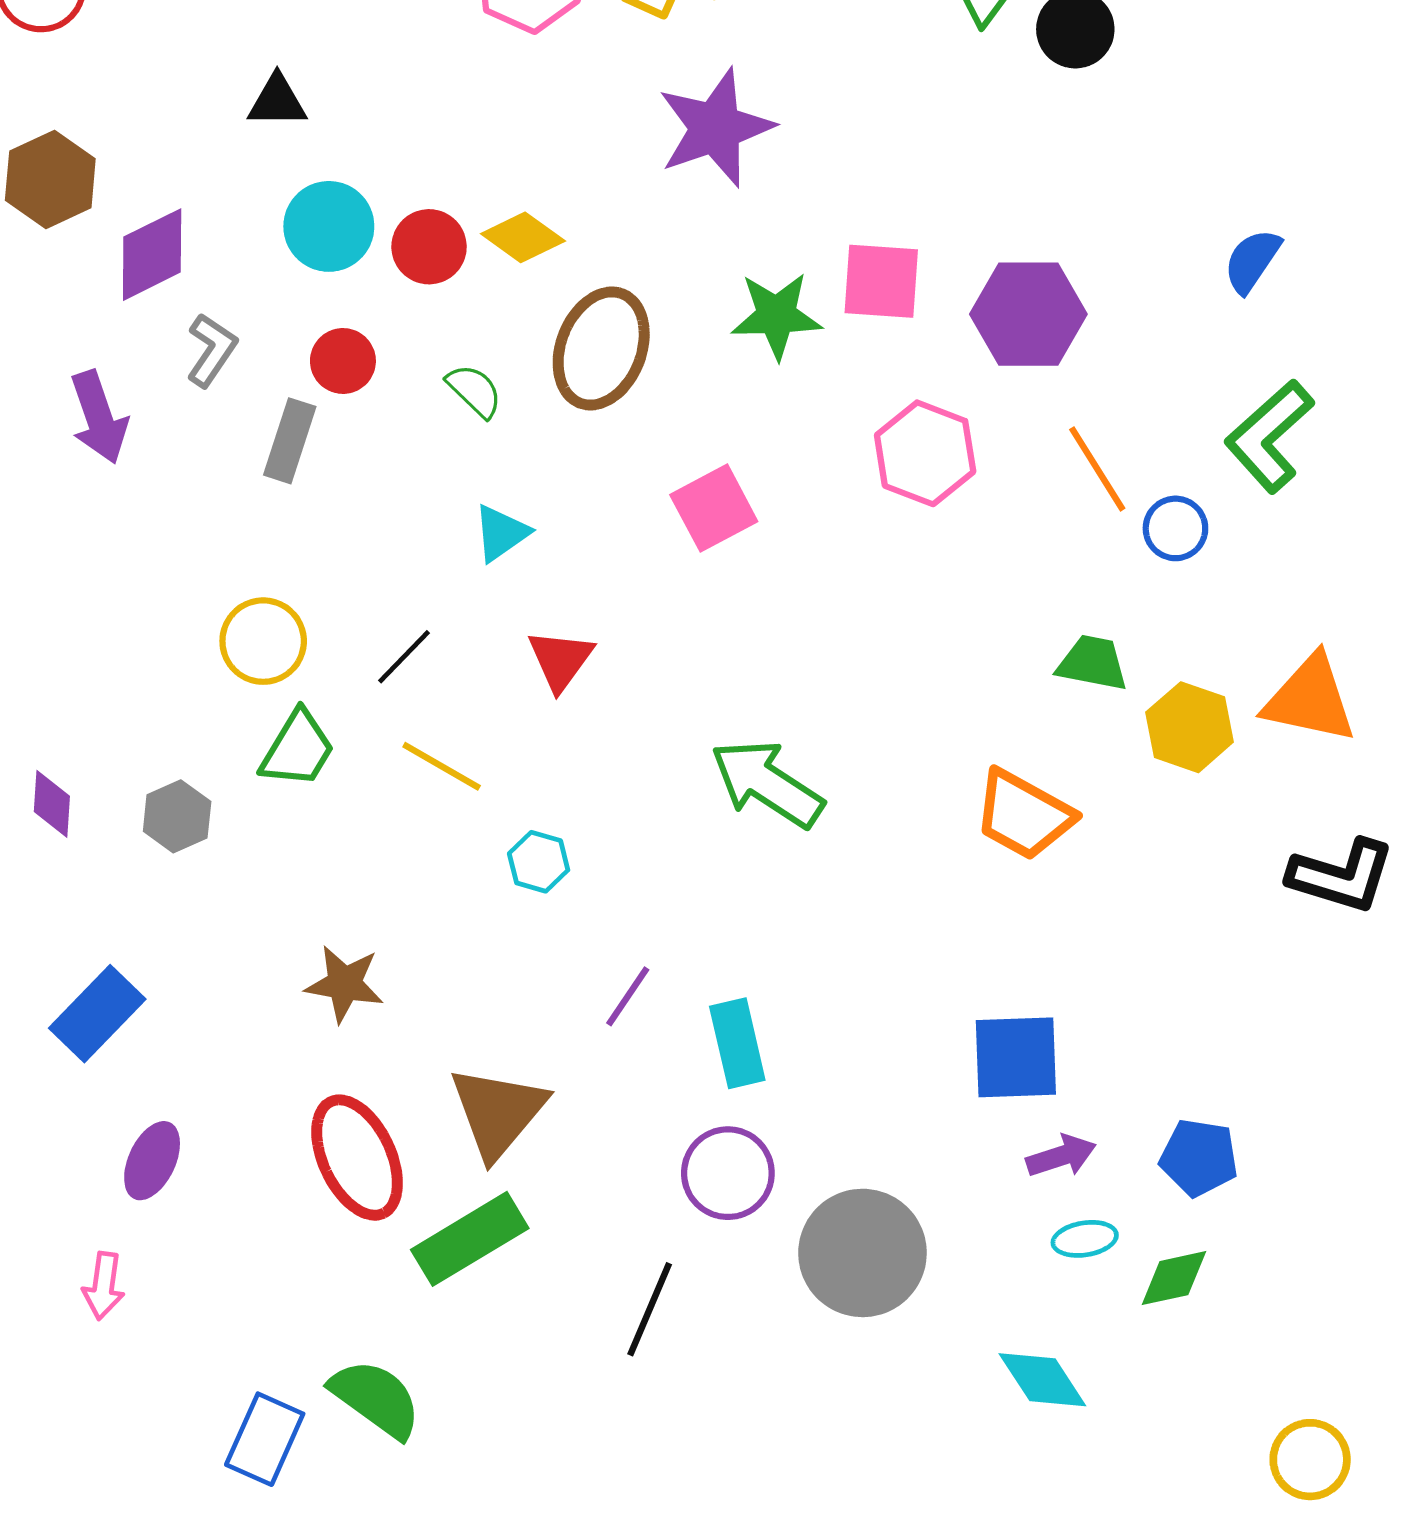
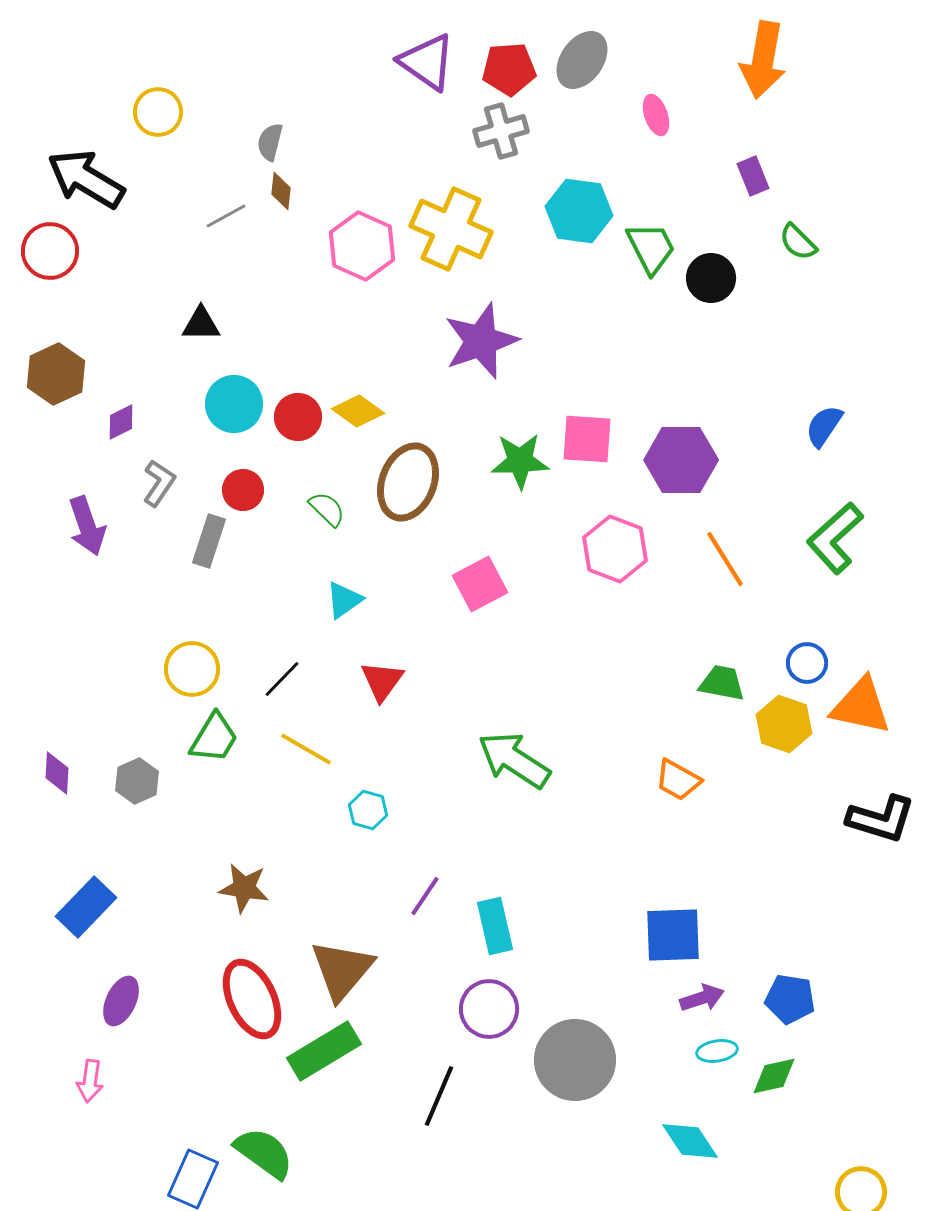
purple diamond: (152, 255) -> (121, 422), size x0.6
blue circle: (1175, 528) -> (807, 663), moved
orange trapezoid: (1024, 815) -> (678, 780), size x0.7

